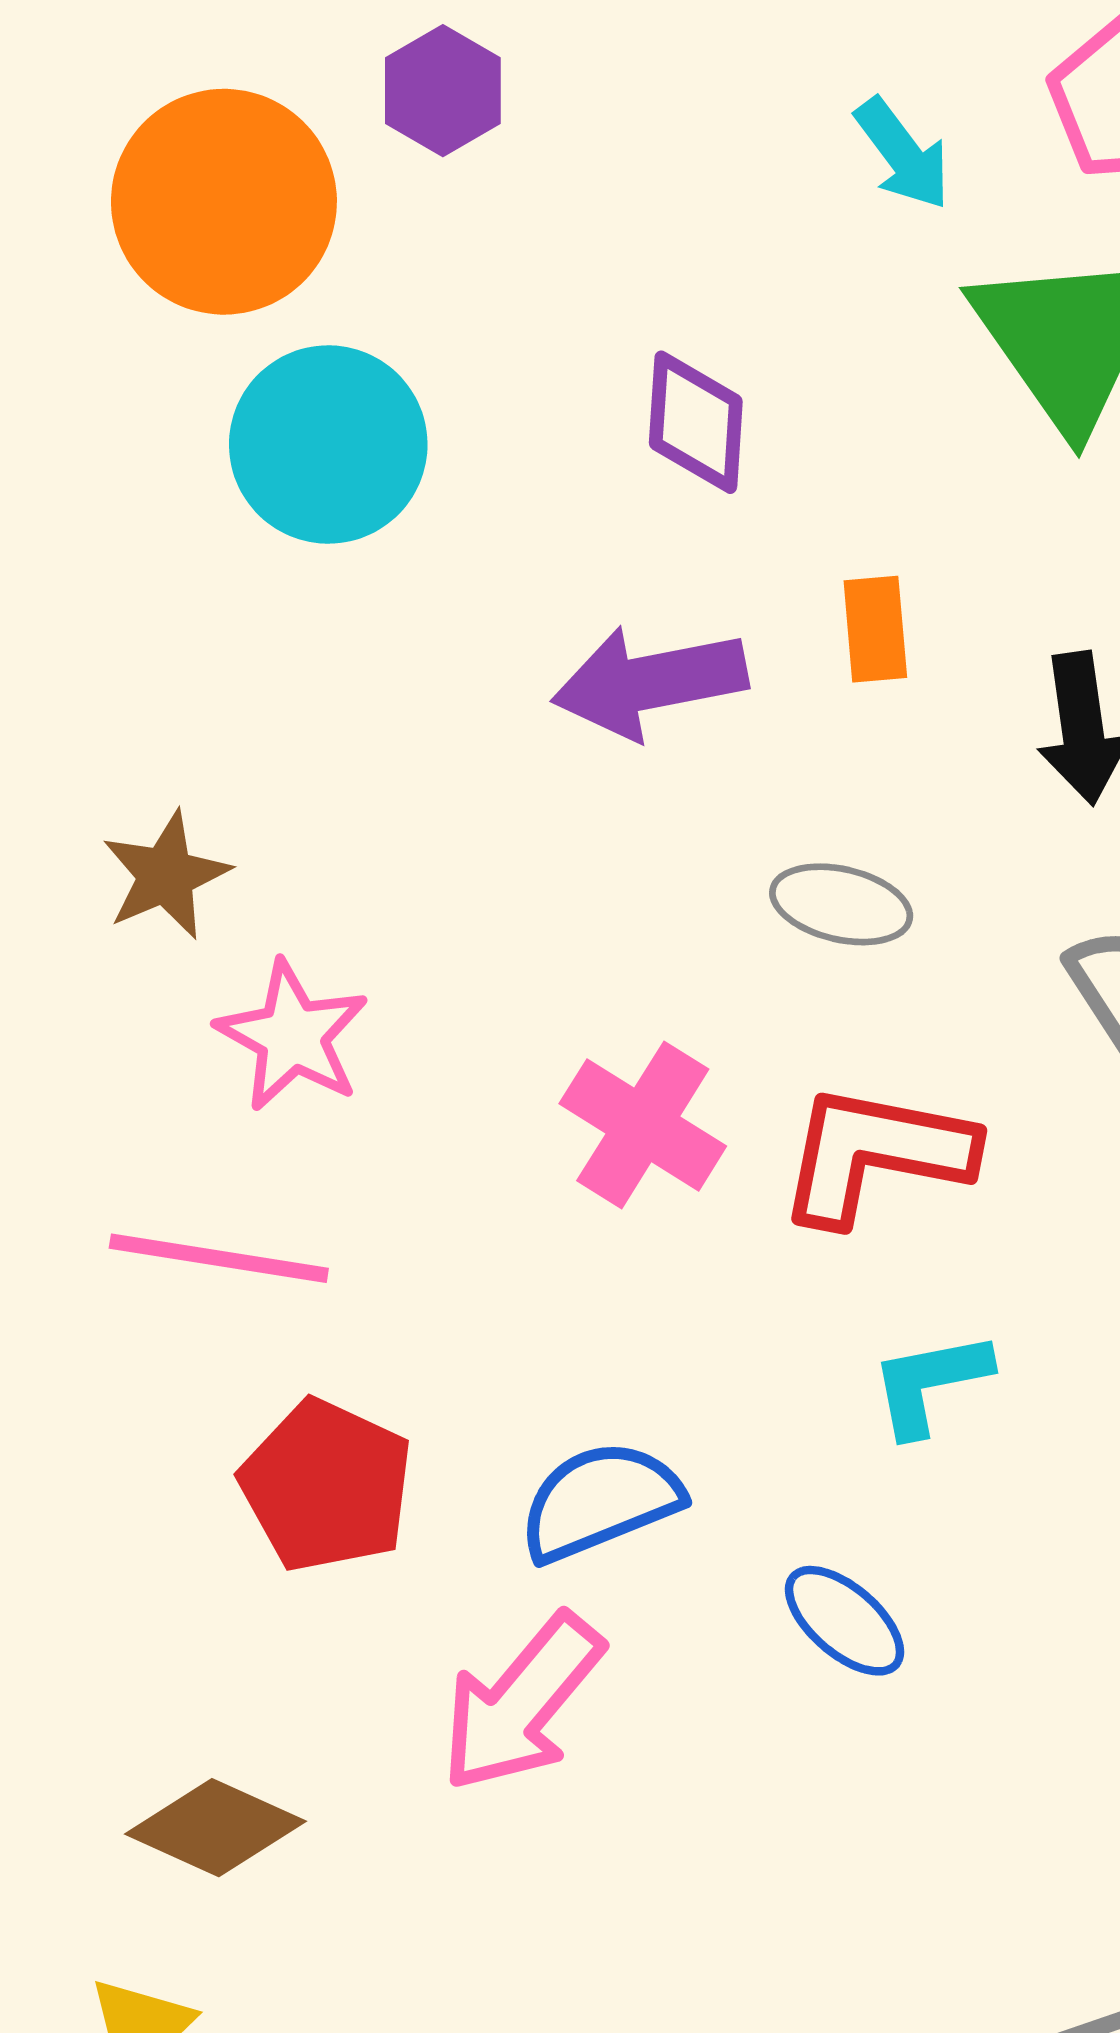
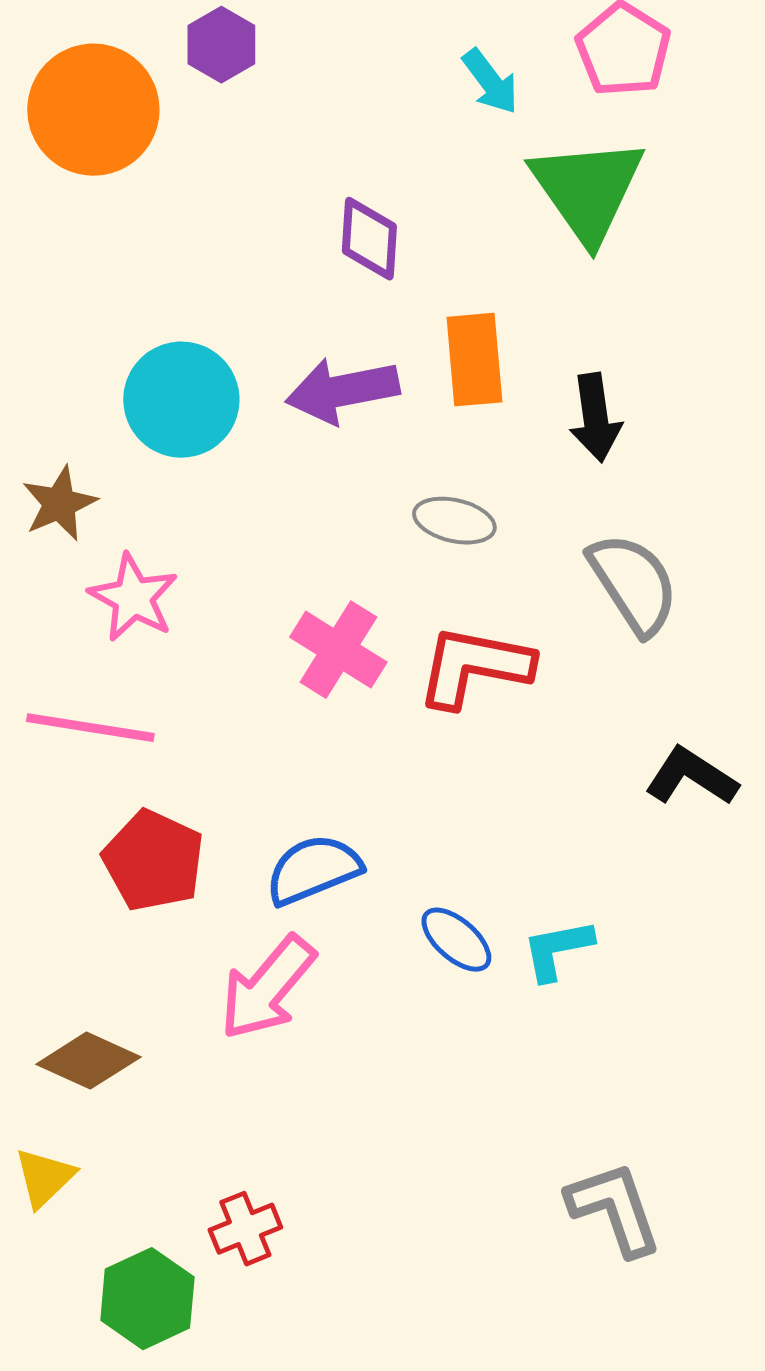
cyan circle: (328, 445) -> (181, 400), moved
orange rectangle: (875, 629) -> (474, 360), size x1.5
cyan L-shape: (930, 1383) -> (557, 950), moved

